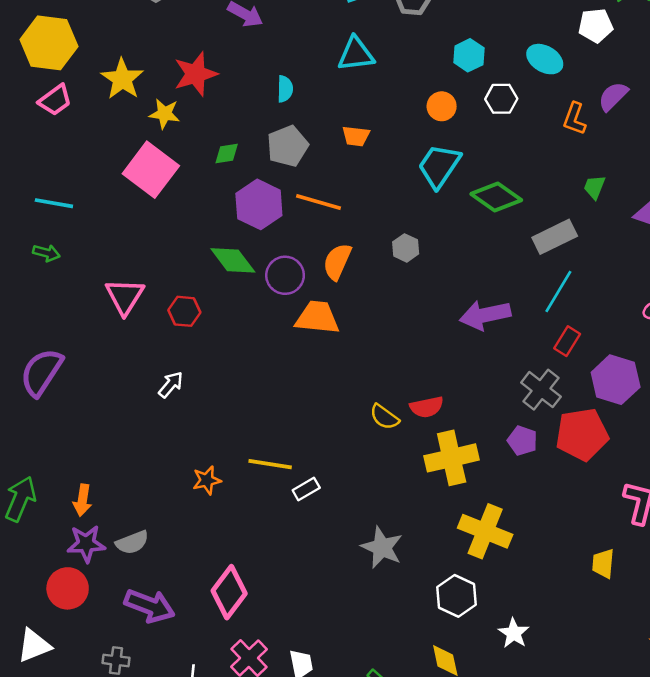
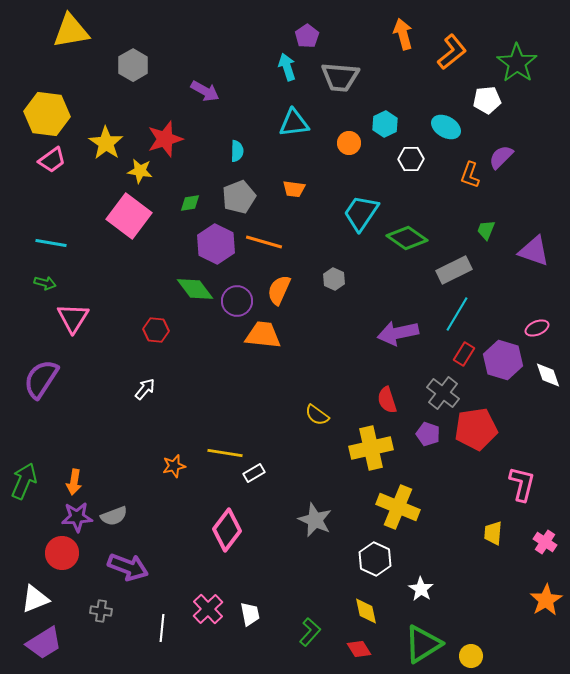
orange circle: (442, 106) -> (349, 143), moved
pink triangle: (125, 296) -> (73, 318), moved
purple hexagon: (616, 380) -> (503, 360), moved
red semicircle: (427, 407) -> (387, 400), moved, turned 84
pink diamond: (229, 592) -> (227, 530), moved

